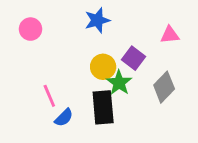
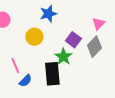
pink triangle: (170, 35) -> (98, 24), turned -40
yellow circle: (103, 67) -> (34, 37), moved
gray diamond: (164, 87) -> (94, 47), moved

